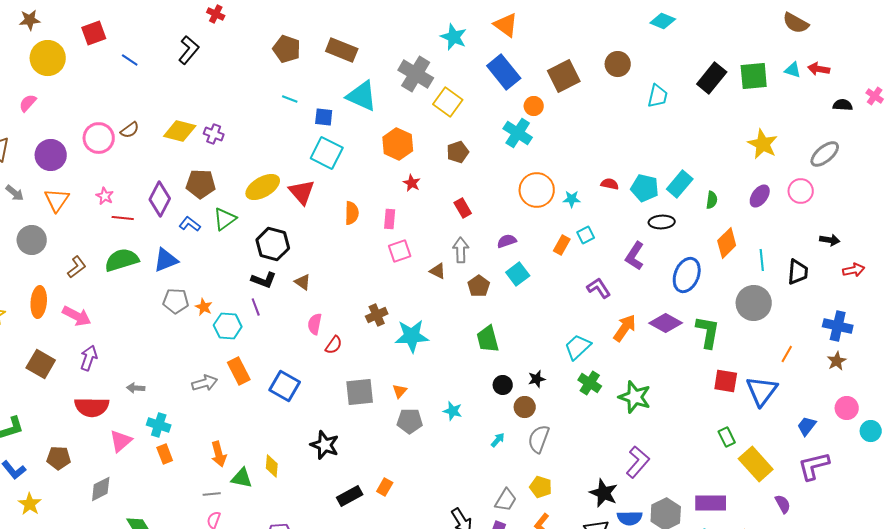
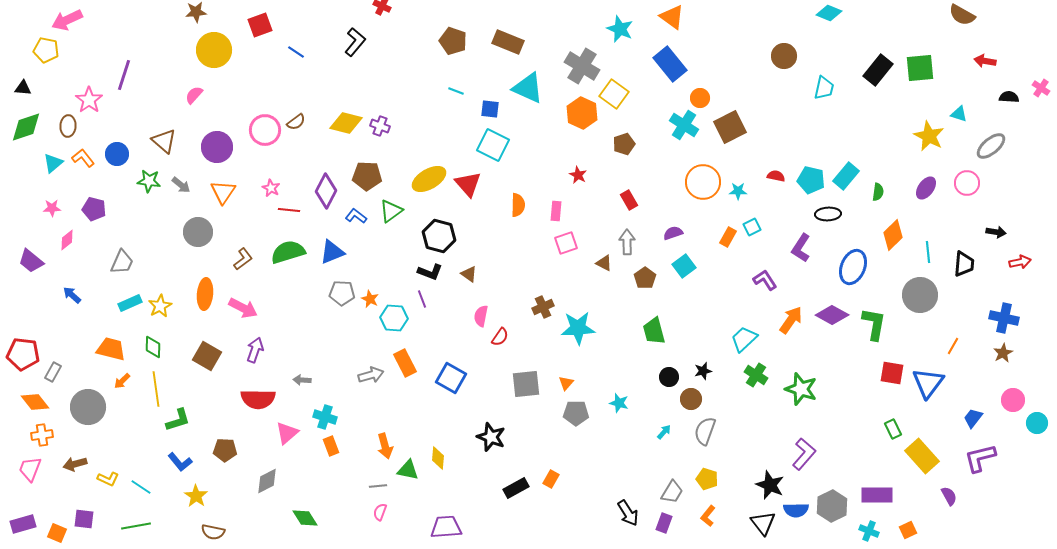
cyan triangle: (793, 70) -> (959, 114), moved
brown square: (564, 76) -> (730, 127), moved
orange hexagon: (398, 144) -> (582, 113), moved

